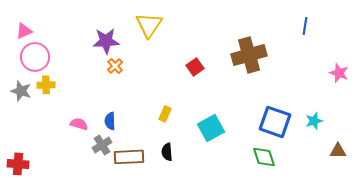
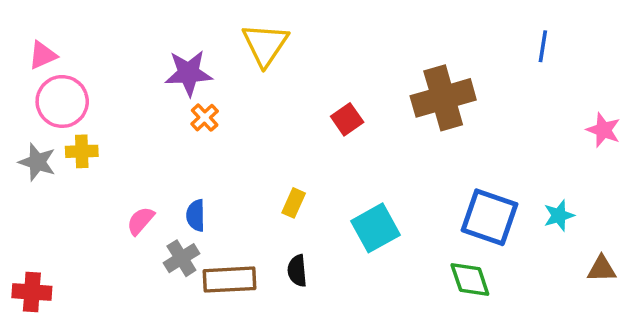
pink semicircle: (79, 124) -> (141, 221), turned -66

